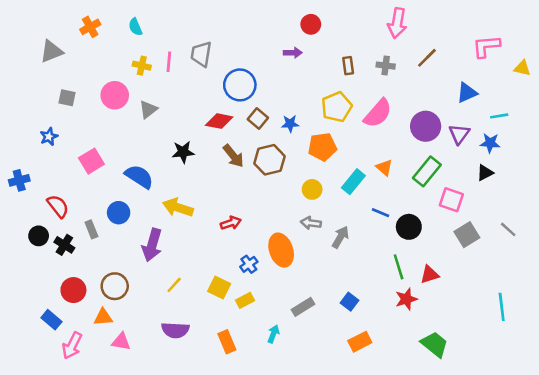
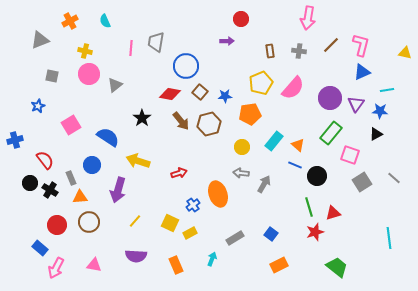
pink L-shape: (486, 46) -> (361, 45), moved, turned 110
yellow cross: (142, 66) -> (85, 51), moved
black star: (183, 152) -> (142, 118), turned -30
orange triangle: (384, 168) -> (298, 145), moved
orange triangle: (103, 317) -> (80, 197), moved

